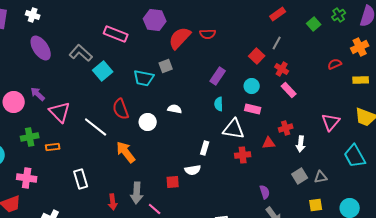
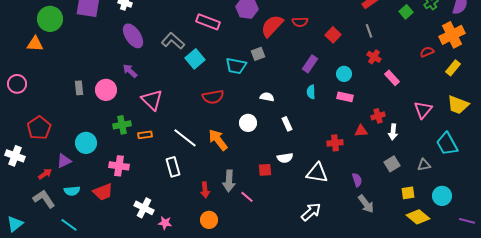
gray line: (277, 43) -> (369, 31), turned -48
orange cross: (360, 47) -> (452, 35), size x1.4
red square: (257, 56) -> (333, 35), moved
yellow rectangle: (361, 80) -> (453, 68), turned -49
pink rectangle: (289, 90) -> (392, 78), moved
purple arrow: (38, 94) -> (130, 71), moved
red semicircle: (121, 109) -> (213, 97), turned -80
white circle: (148, 122) -> (248, 123), moved
white line: (96, 127) -> (185, 138), moved
white triangle: (234, 129) -> (317, 173), moved
white rectangle: (205, 148) -> (287, 124), moved, turned -40
gray triangle: (321, 177) -> (424, 165), moved

